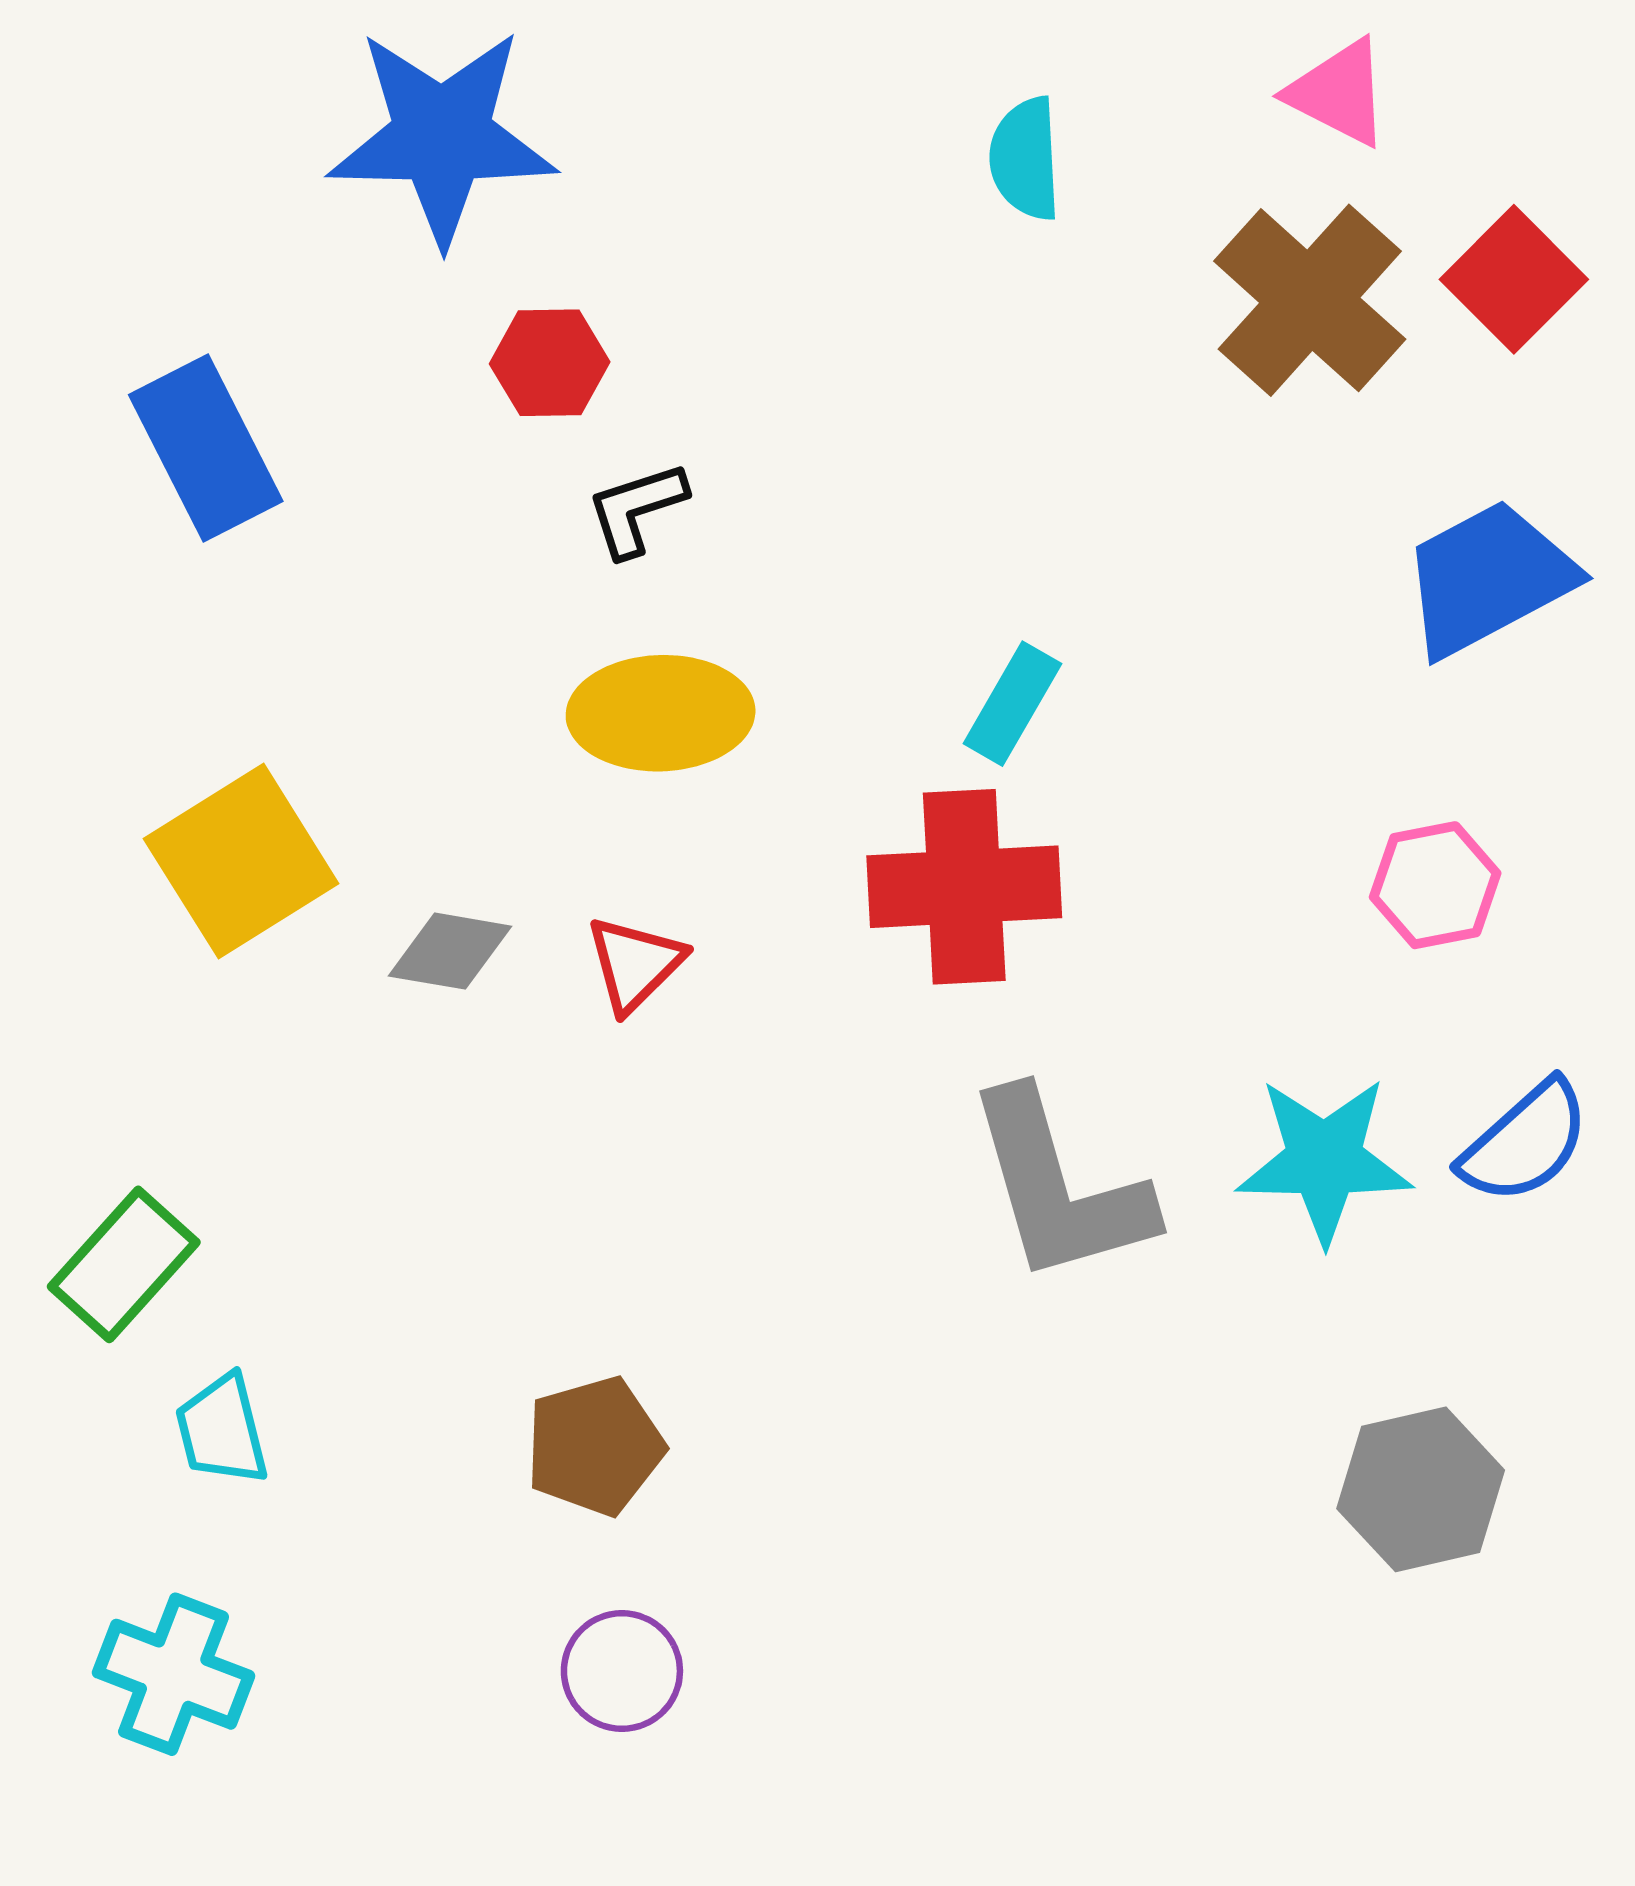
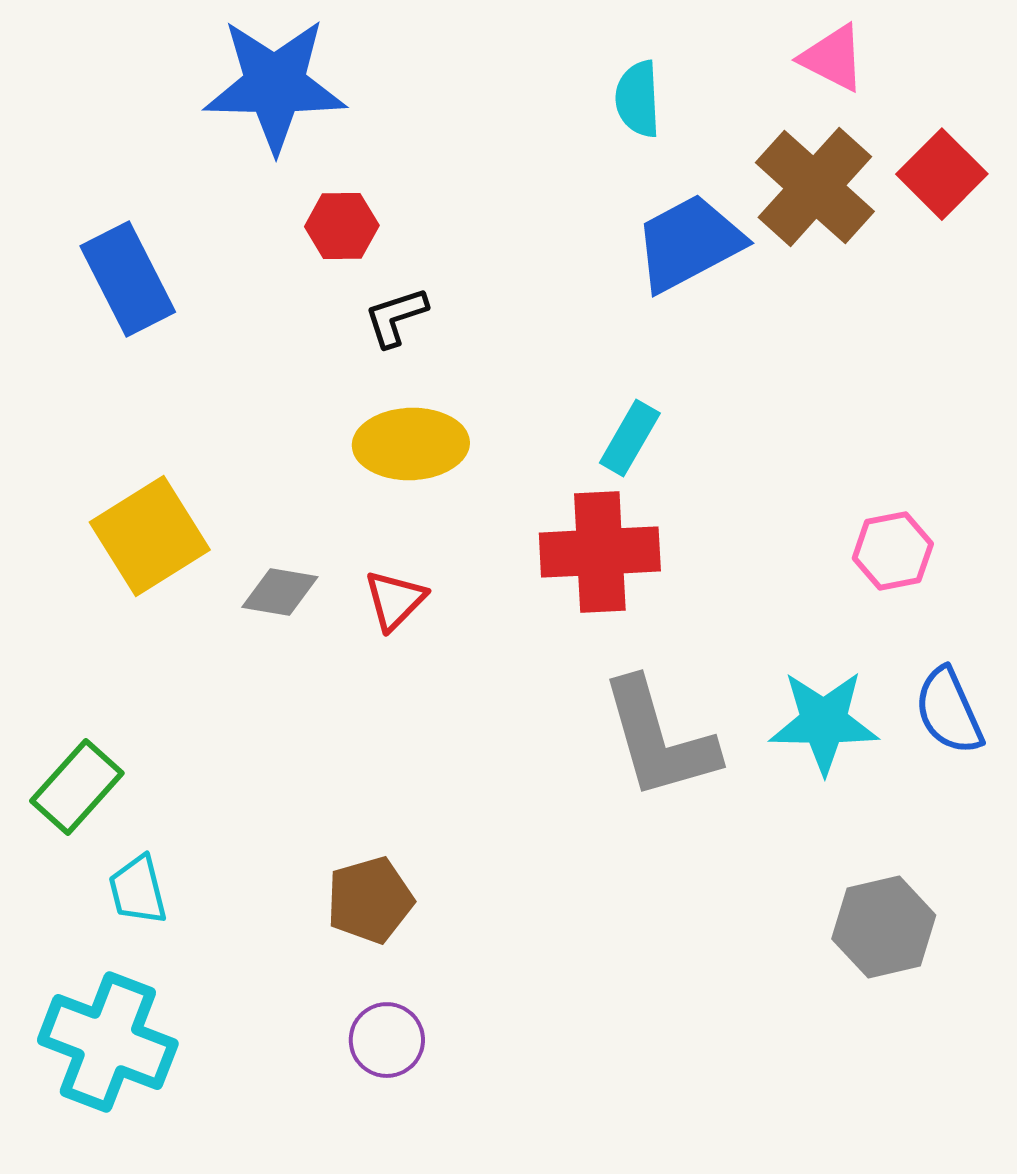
blue trapezoid: (1488, 578) -> (689, 243), moved
blue semicircle: (1525, 1142) -> (949, 711), turned 108
cyan cross: (174, 1674) -> (108, 1042), size x1.4

